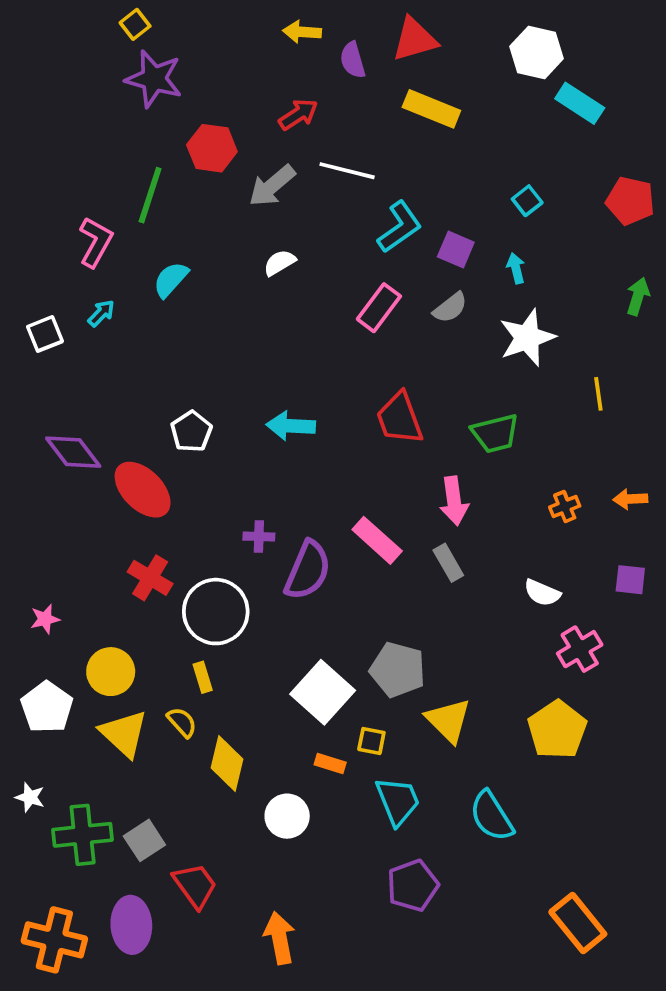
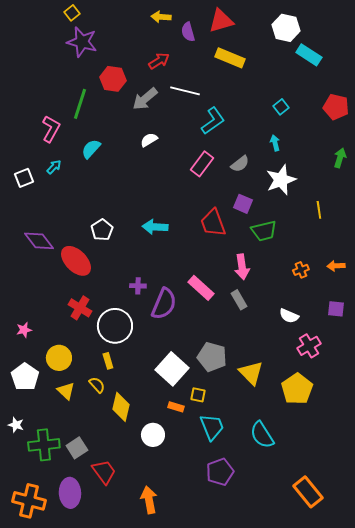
purple square: (456, 250) -> (243, 204), moved
yellow triangle: (448, 720) -> (251, 373), moved
yellow triangle: (124, 734) -> (66, 391), size x0.7

